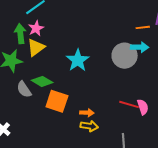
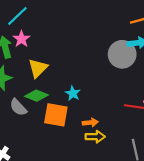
yellow triangle: (36, 47) -> (38, 68), moved
cyan star: (78, 60) -> (73, 93), moved, size x0.6

